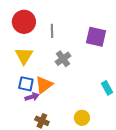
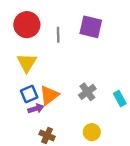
purple square: (96, 37) -> (91, 27), moved
gray cross: (63, 59) -> (87, 92), moved
blue square: (26, 84) -> (29, 94), turned -35

